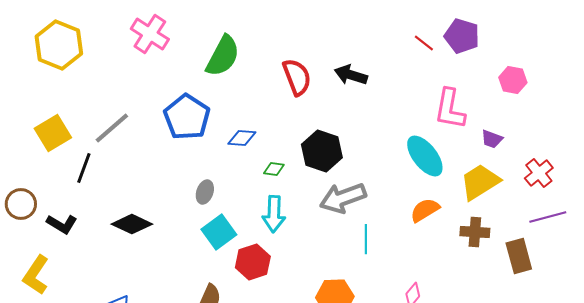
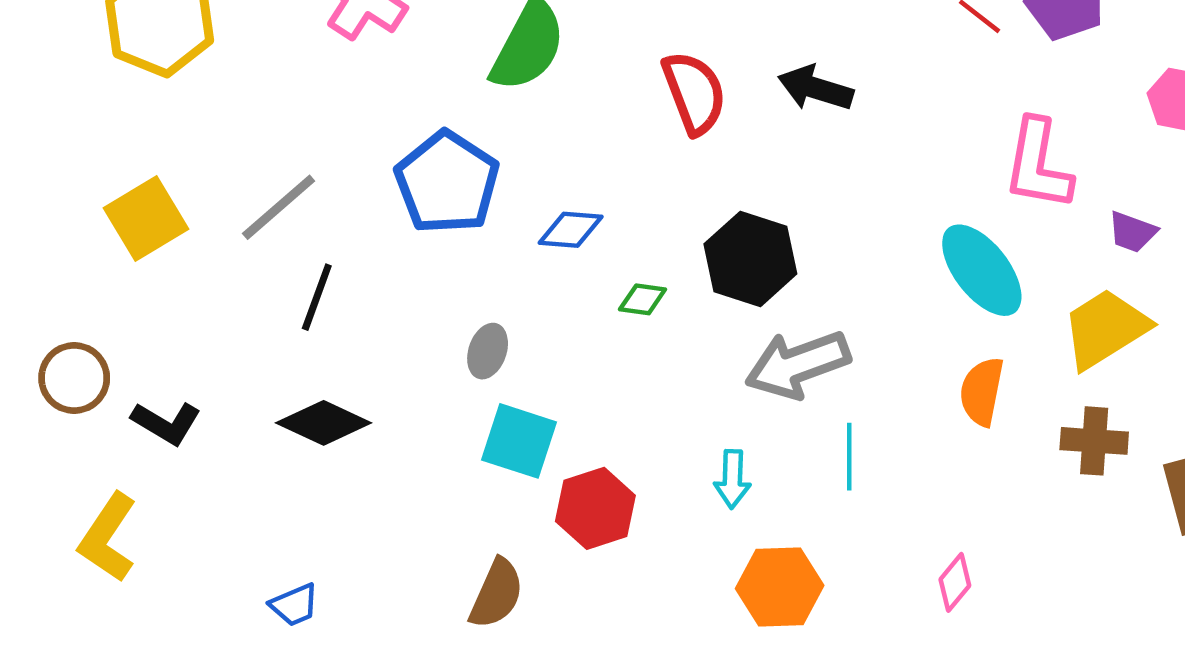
black line: (84, 168) -> (317, 297), moved
orange semicircle: (425, 210) -> (982, 391), turned -48
cyan arrow: (274, 214) -> (732, 479), moved, size x0.7
cyan square: (219, 232) -> (519, 441), turned -36

